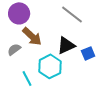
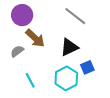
blue square: (88, 53) -> (87, 67), moved
cyan hexagon: (50, 66) -> (66, 78), moved

